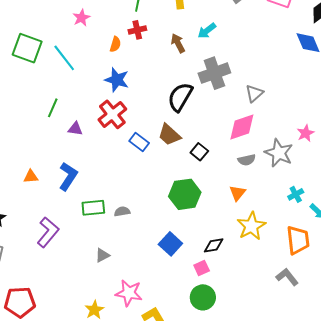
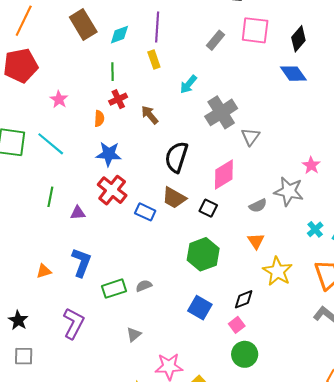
brown arrow: (178, 43) -> (150, 115), moved
gray cross: (214, 73) -> (221, 112), moved
pink diamond: (242, 127) -> (224, 174), moved

